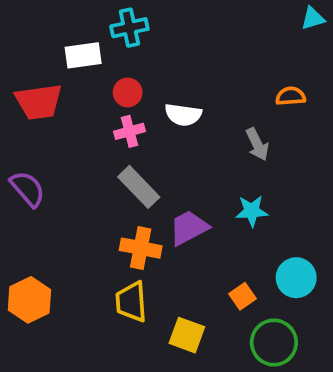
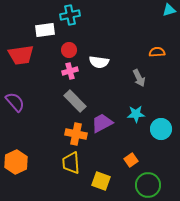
cyan circle: (296, 278) -> (161, 129), moved

